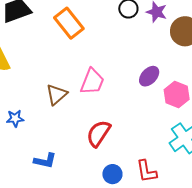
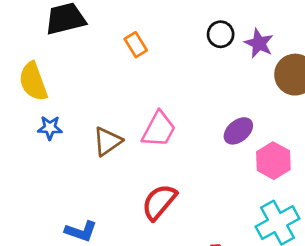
orange rectangle: (69, 23) -> (136, 45), size x0.6
blue star: (15, 118) -> (50, 128), moved

